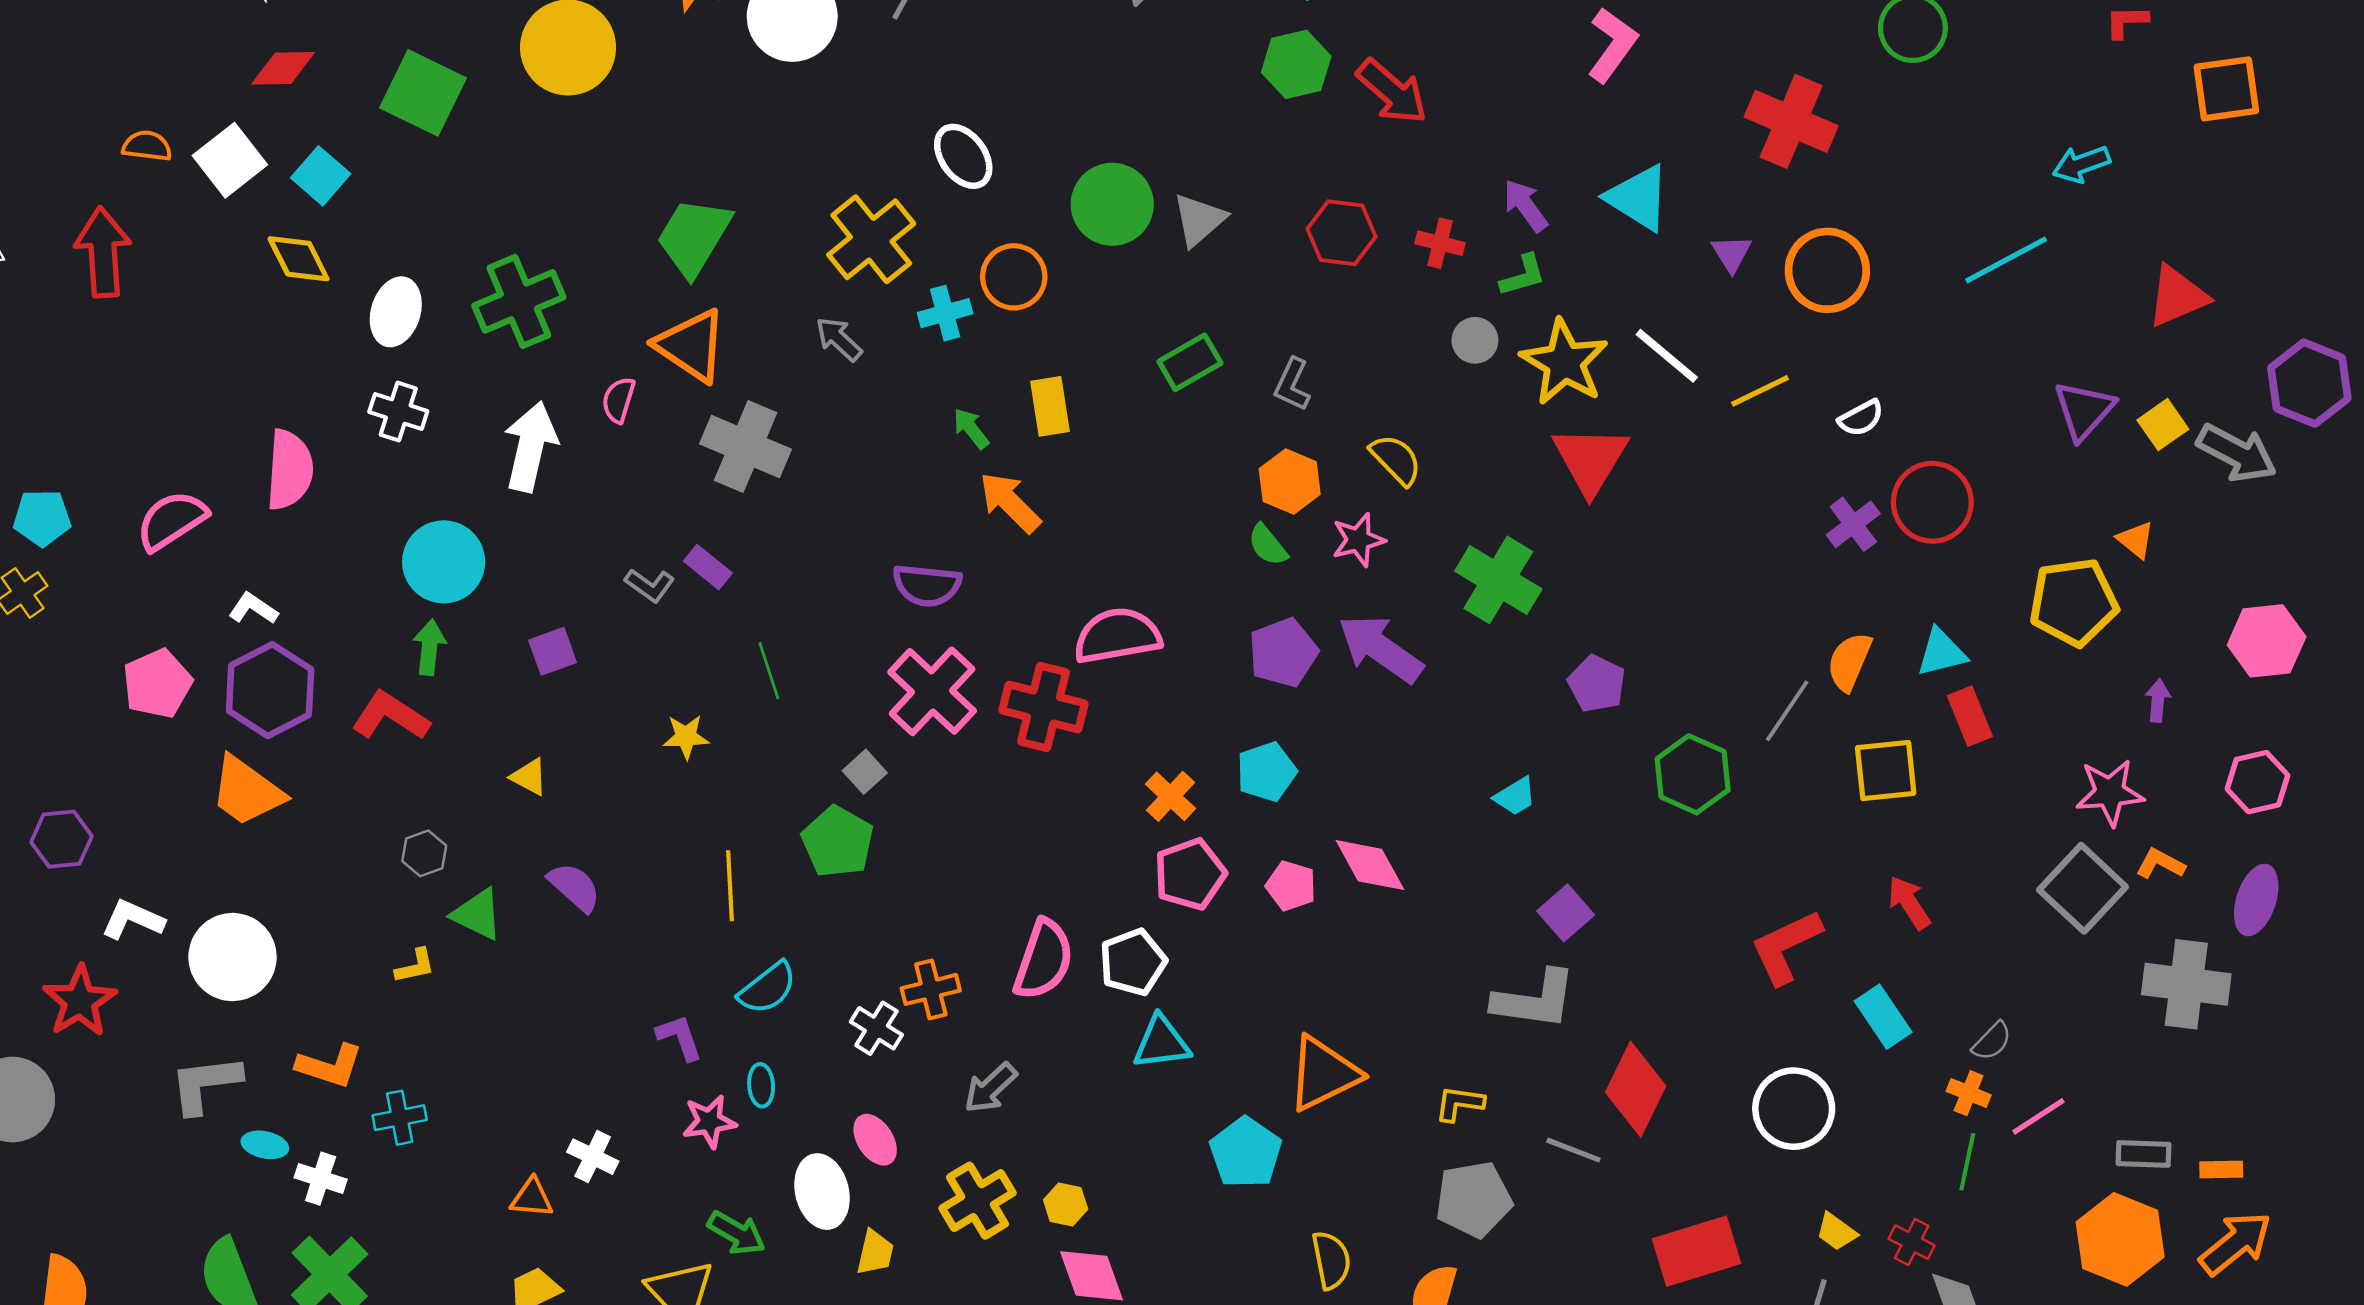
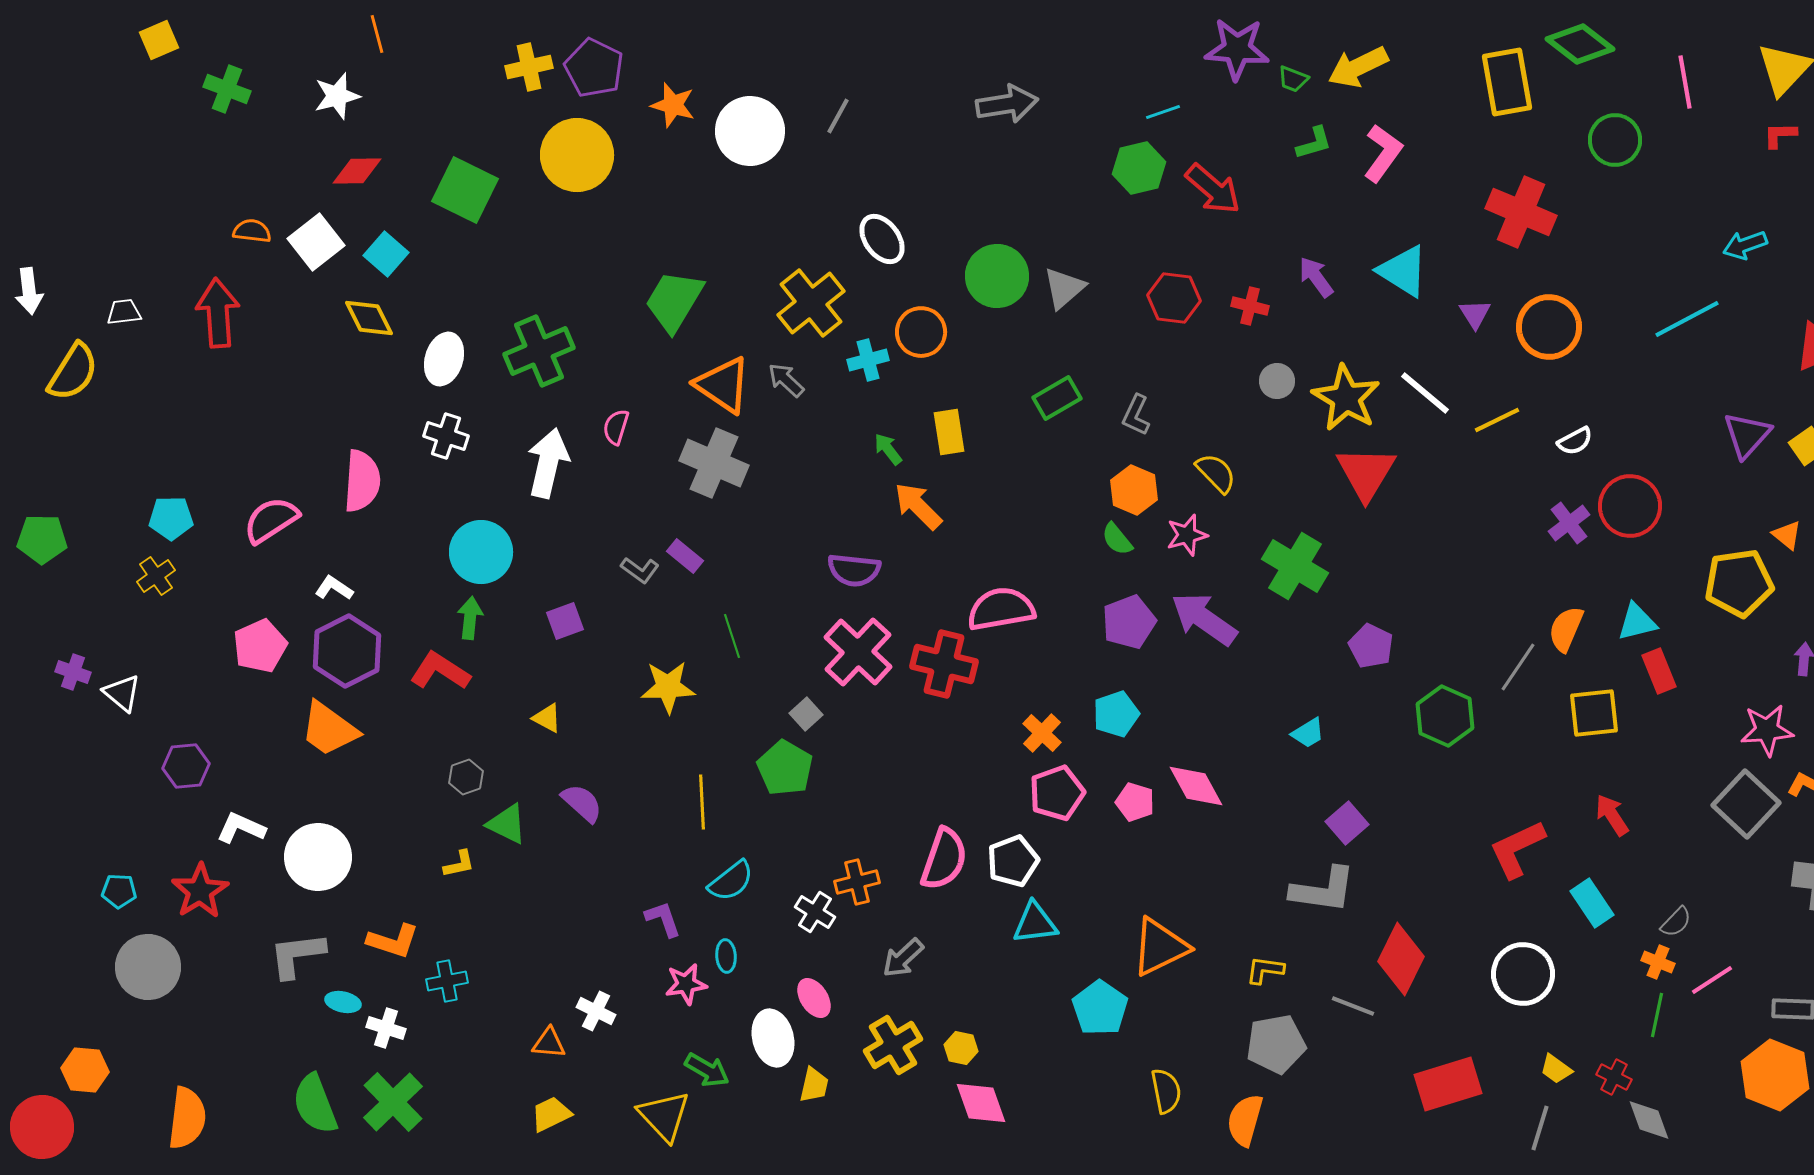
green L-shape: (1523, 276) -> (1314, 143), moved
orange triangle: (691, 345) -> (723, 385), moved
yellow star: (686, 737) -> (668, 687), size x1.5

